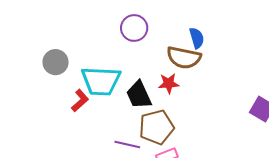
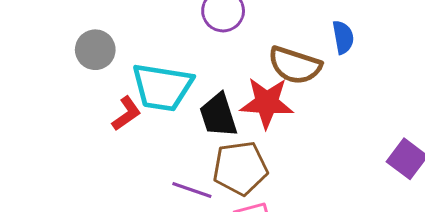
blue semicircle: (197, 38) -> (343, 37), moved
red star: (169, 83) -> (267, 103), size x1.6

